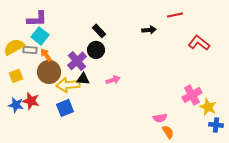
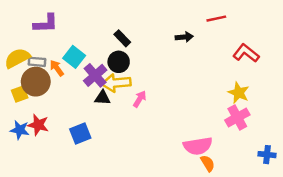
cyan square: (40, 36) -> (74, 57), moved
brown circle: (49, 72) -> (36, 82), moved
pink arrow: (113, 80) -> (140, 99), turned -40
yellow arrow: (68, 85) -> (116, 83), moved
yellow star: (208, 107) -> (239, 93), moved
pink semicircle: (160, 118) -> (198, 146), size x1.6

